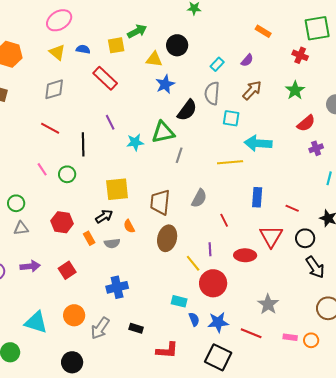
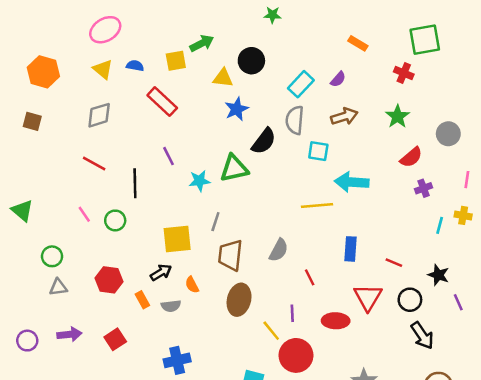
cyan rectangle: (217, 64) -> (301, 84), size x1.5
brown arrow: (252, 90) -> (344, 116), turned 30
gray line: (179, 155) -> (215, 222), moved

